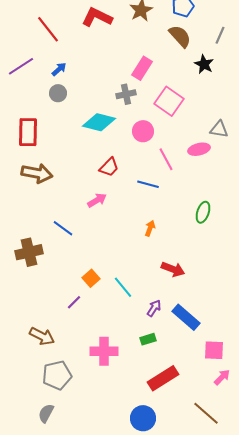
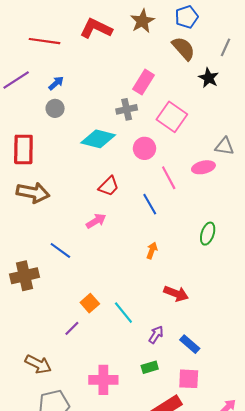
red line: (48, 29) -> (45, 41), turned -44
blue line: (148, 184) -> (150, 204), turned 45
blue rectangle: (186, 317) -> (190, 344), size x0.7
pink square: (214, 350) -> (189, 379), moved

